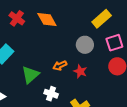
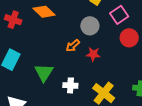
orange arrow: (60, 66) -> (73, 46), moved

